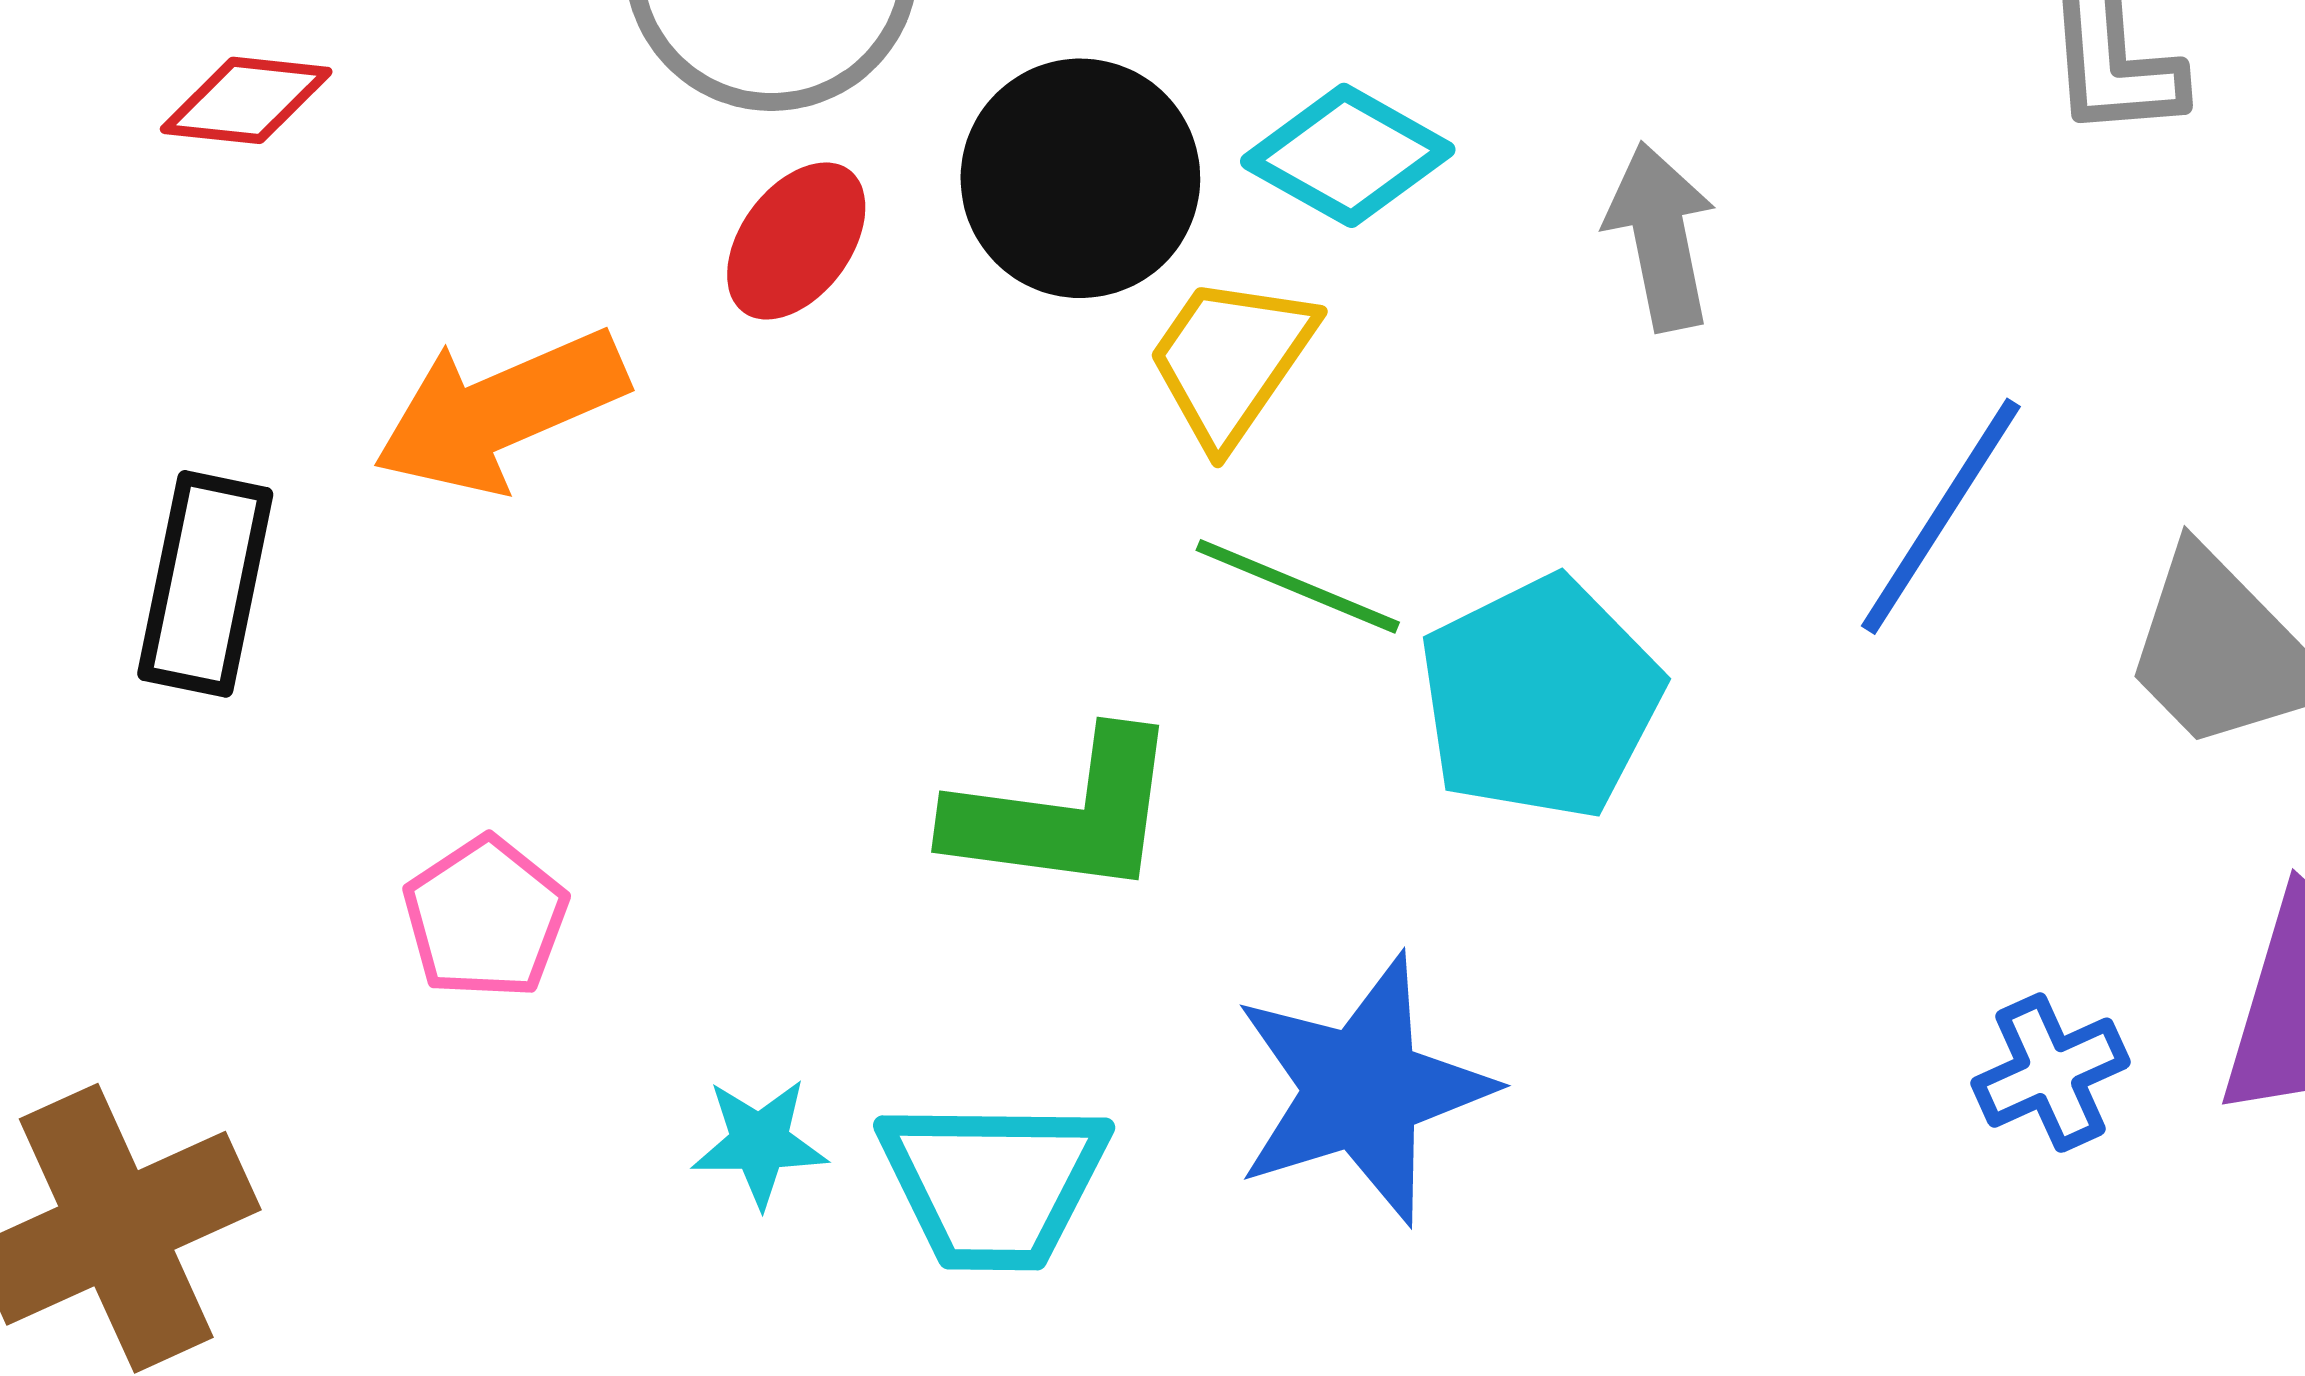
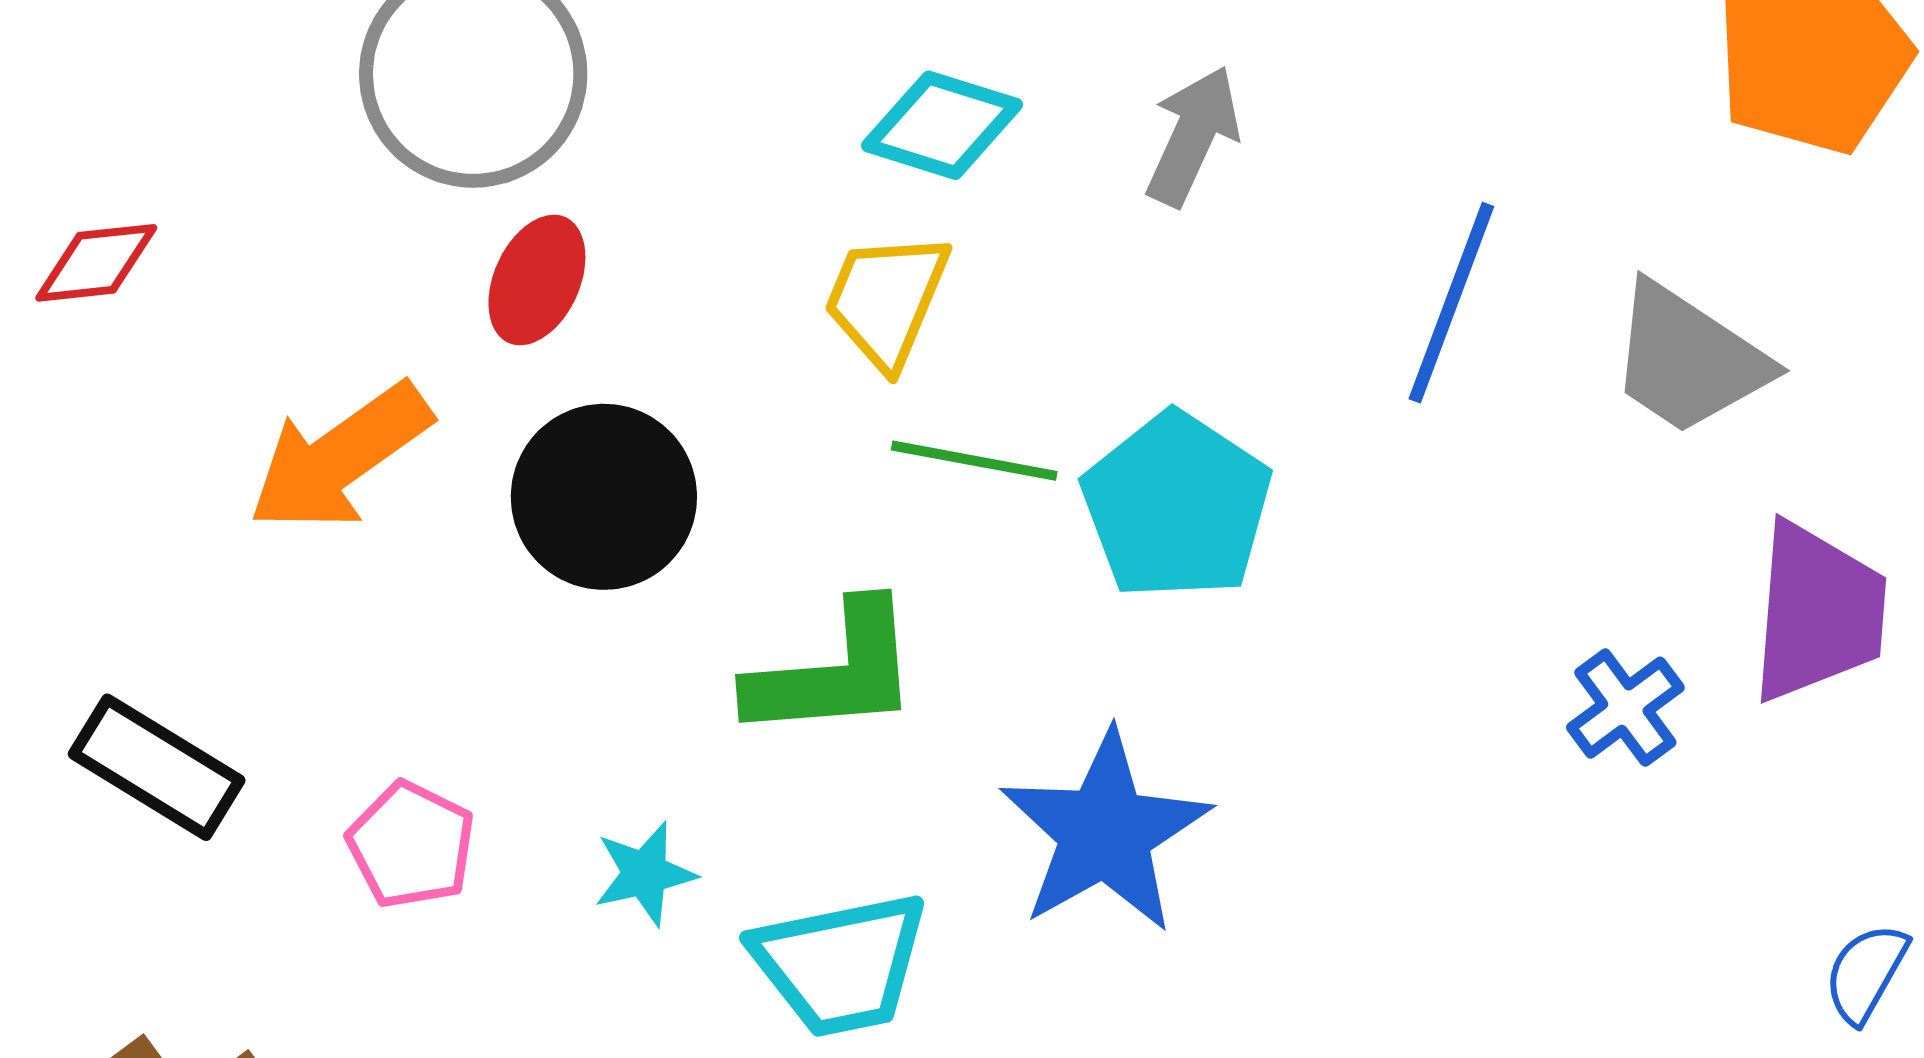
black circle: (1080, 178) -> (604, 497), moved
gray arrow: (1661, 236) -> (1193, 136), turned 48
black rectangle: (205, 584) -> (157, 767), moved, turned -58
cyan star: (760, 1143) -> (645, 874), moved

